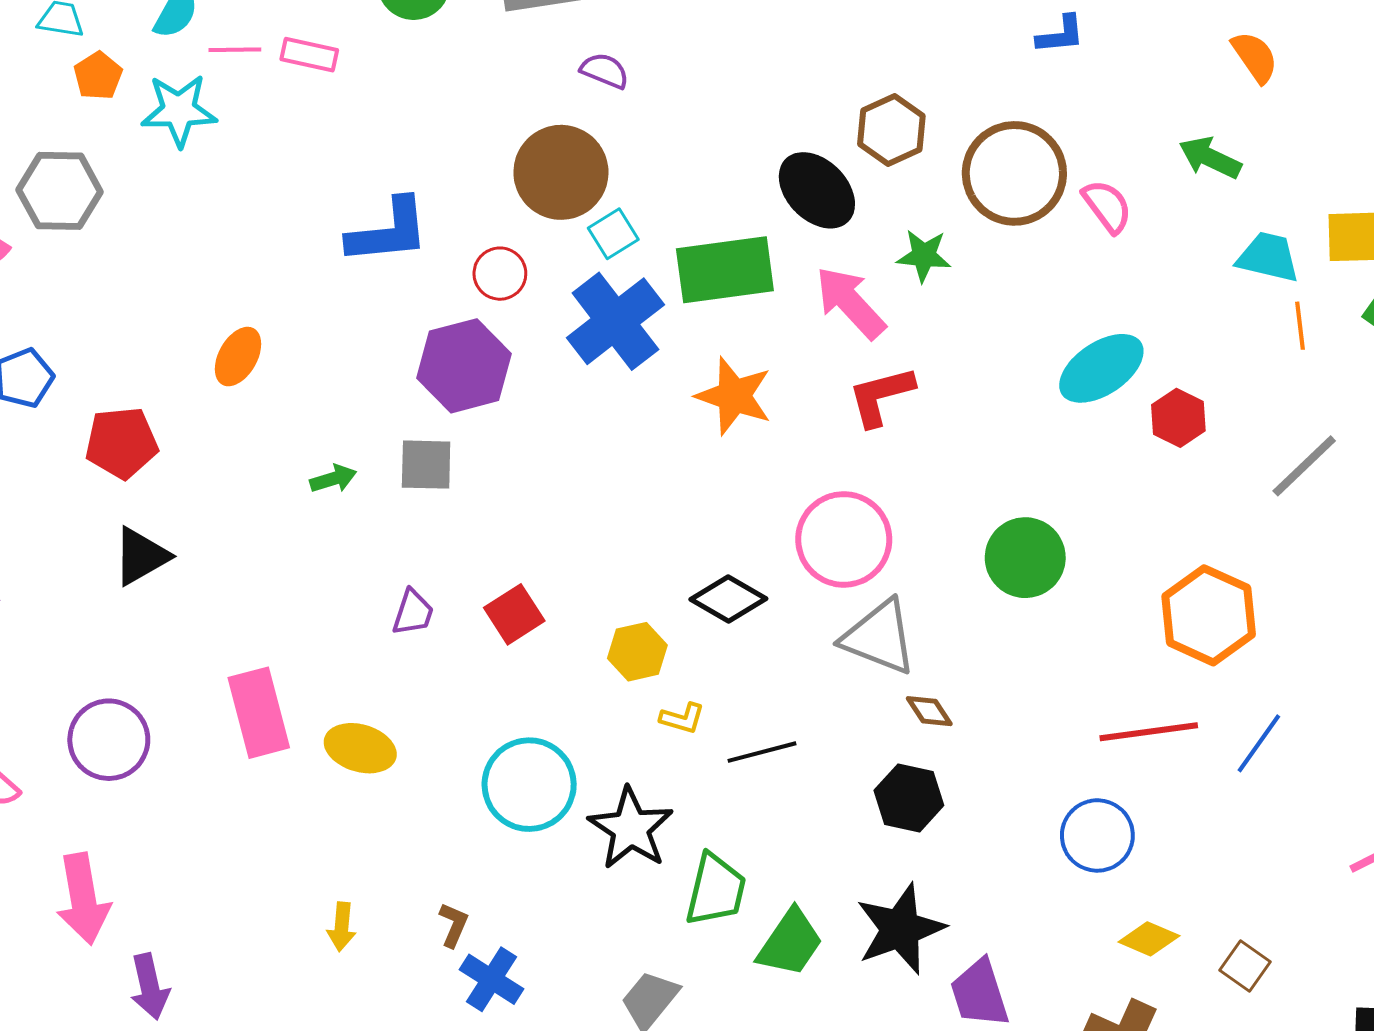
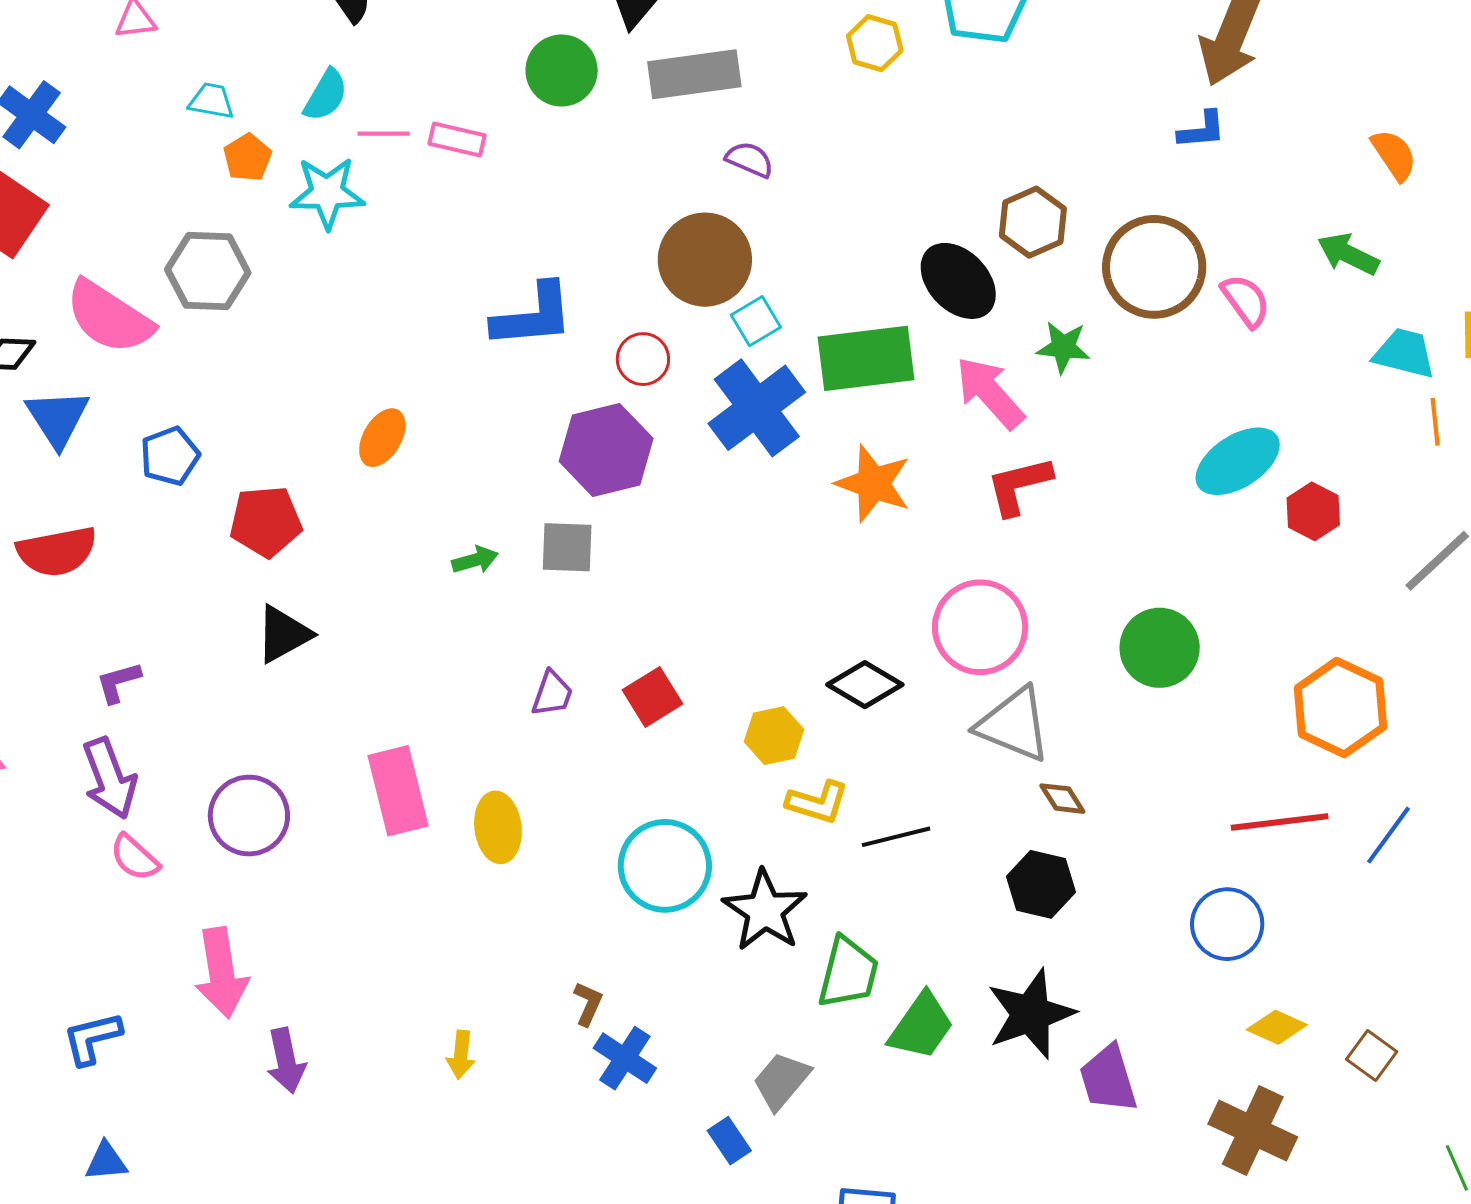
yellow L-shape: (682, 718) -> (818, 802), size x1.4
yellow ellipse: (360, 748) -> (498, 827), turned 66
yellow arrow: (342, 927) -> (461, 1055), moved

